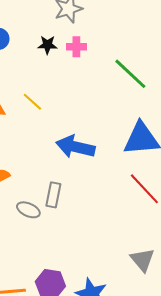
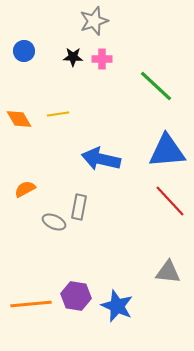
yellow line: (32, 102) -> (58, 114), turned -50
gray triangle: (142, 260) -> (168, 272), turned -44

